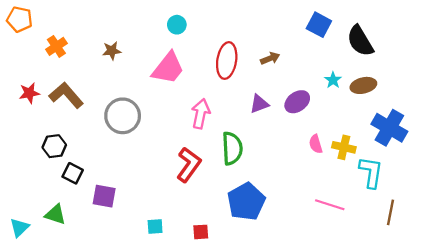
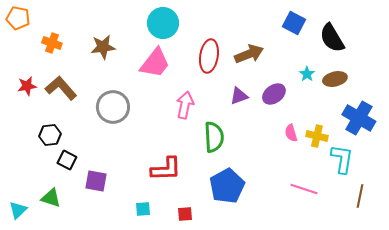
cyan circle: (177, 25) -> (163, 23), size x1.8
orange cross: (56, 46) -> (52, 43), turned -36
brown star: (112, 51) -> (103, 47), size x1.4
brown arrow: (270, 58) -> (249, 54), size x1.6
red L-shape: (189, 165) -> (166, 169), moved, turned 52

